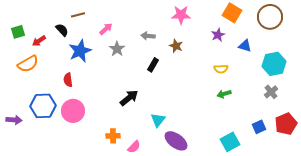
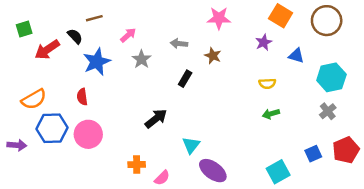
green square: (18, 32) -> (24, 29), moved
red arrow: (39, 41) -> (47, 50), size x1.5
orange semicircle: (28, 64) -> (34, 99), moved

